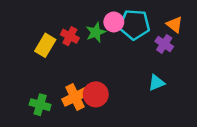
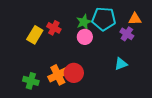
pink circle: (114, 22) -> (85, 37), moved
orange triangle: (175, 25) -> (135, 19), turned -40
green star: (96, 32) -> (84, 22), moved

